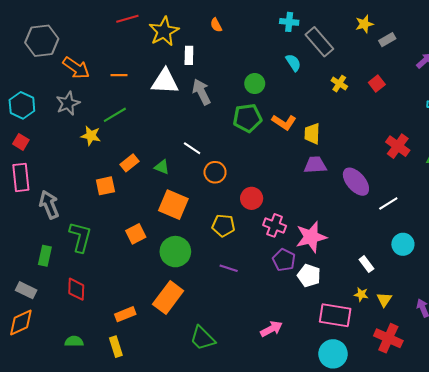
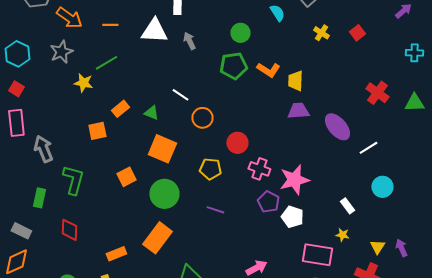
gray arrow: (201, 92) -> (189, 41), size x0.7
yellow triangle: (384, 300) -> (377, 247), moved

